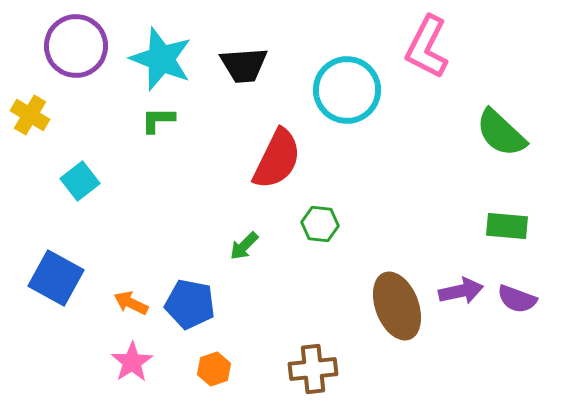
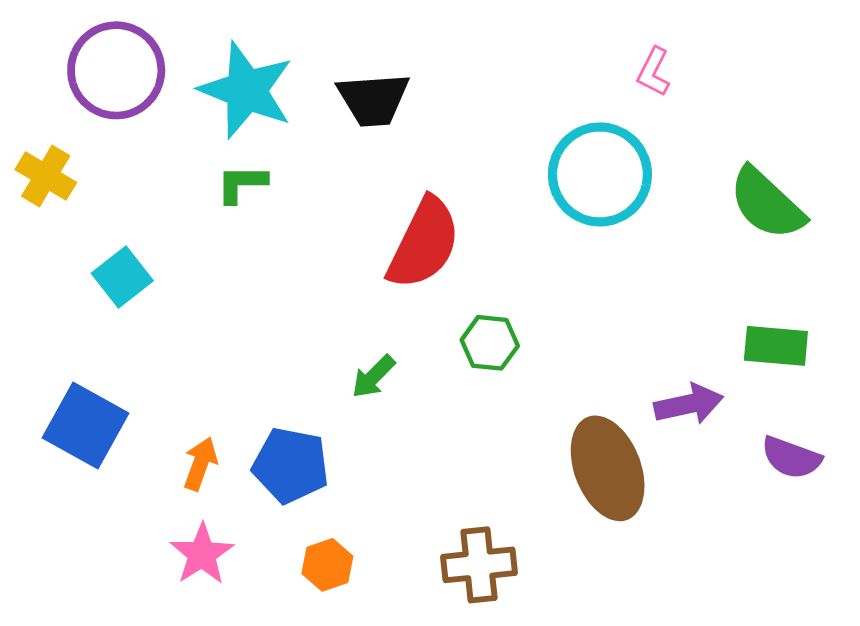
pink L-shape: (427, 47) -> (654, 72), size x0.5
cyan circle: (347, 90) -> (600, 174), moved
purple arrow: (461, 291) -> (689, 404), moved
orange arrow: (131, 303) -> (200, 464), turned 84

